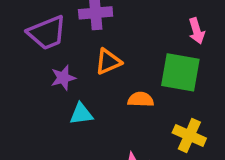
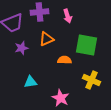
pink arrow: (197, 31) -> (68, 16), moved
cyan triangle: (81, 114) -> (30, 82), moved

